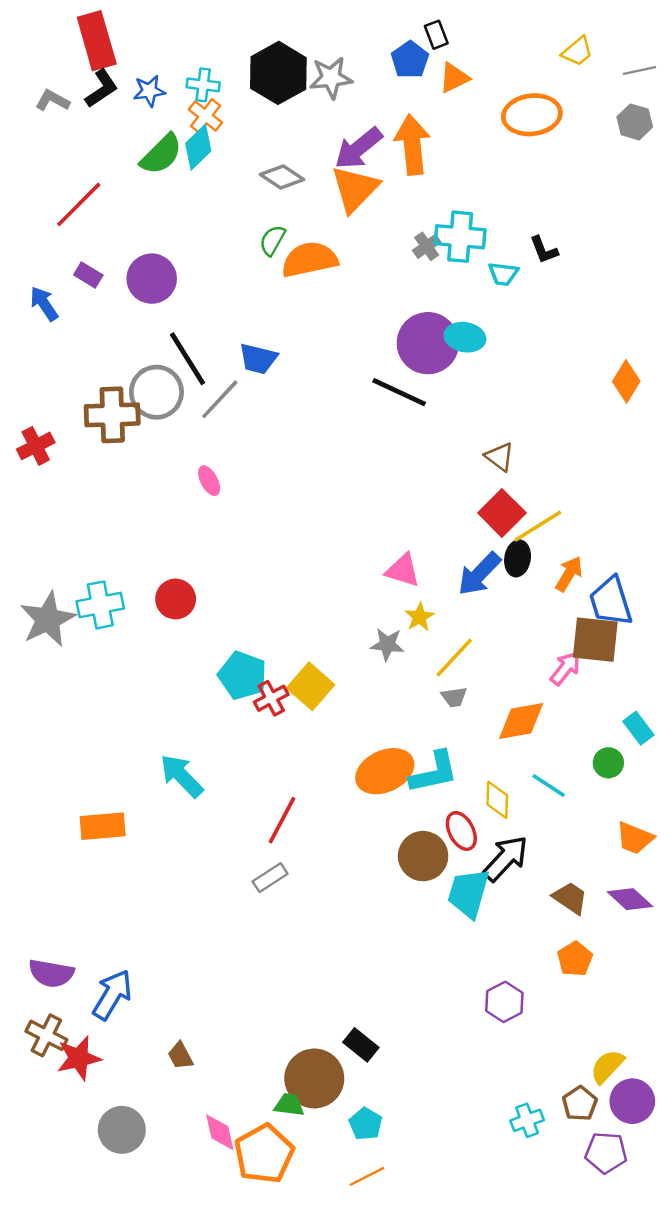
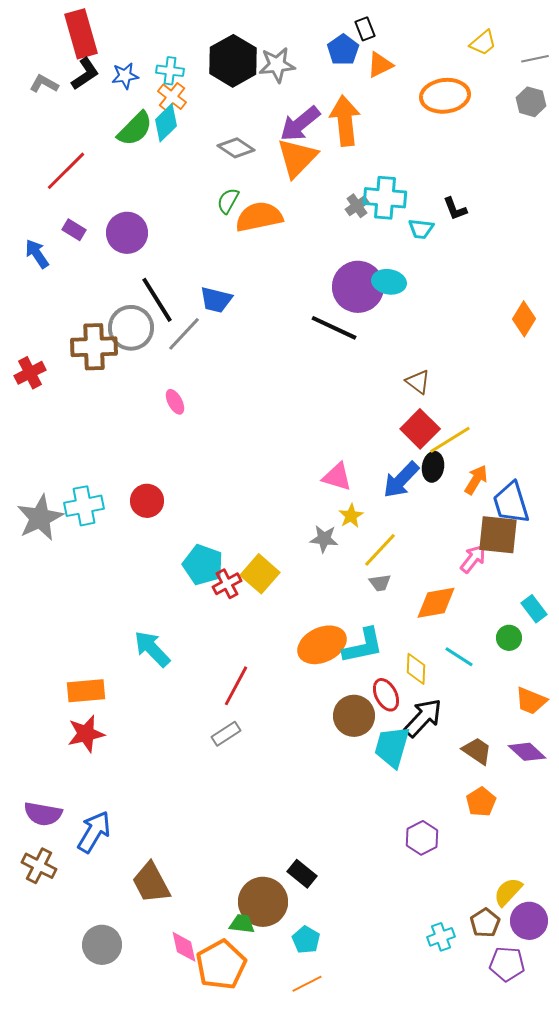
brown trapezoid: (180, 1056) -> (151, 883), size x1.8
red star: (79, 1058) -> (86, 734), moved

